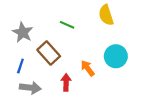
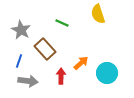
cyan circle: (116, 56) -> (107, 73), moved
orange arrow: (88, 68) -> (81, 63), turned 84

